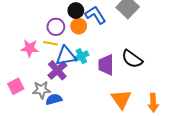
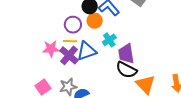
cyan cross: (81, 56) -> (109, 40), moved
black semicircle: (132, 59) -> (126, 70), moved
purple cross: (57, 70) -> (69, 55), moved

